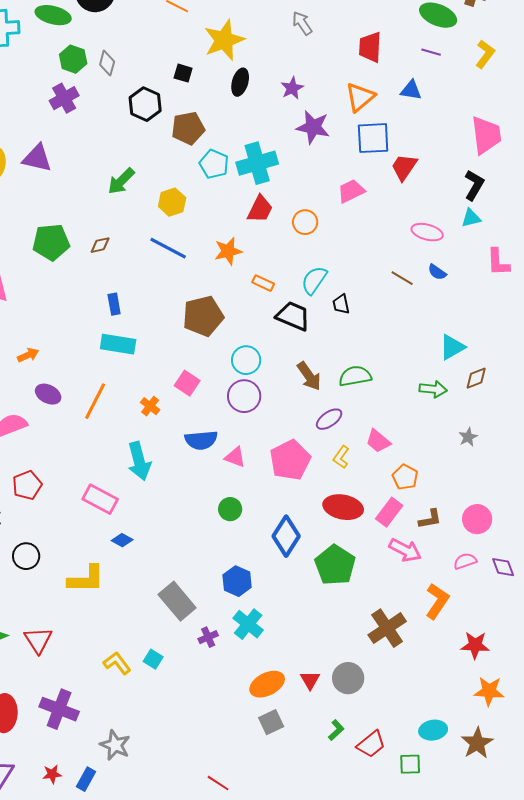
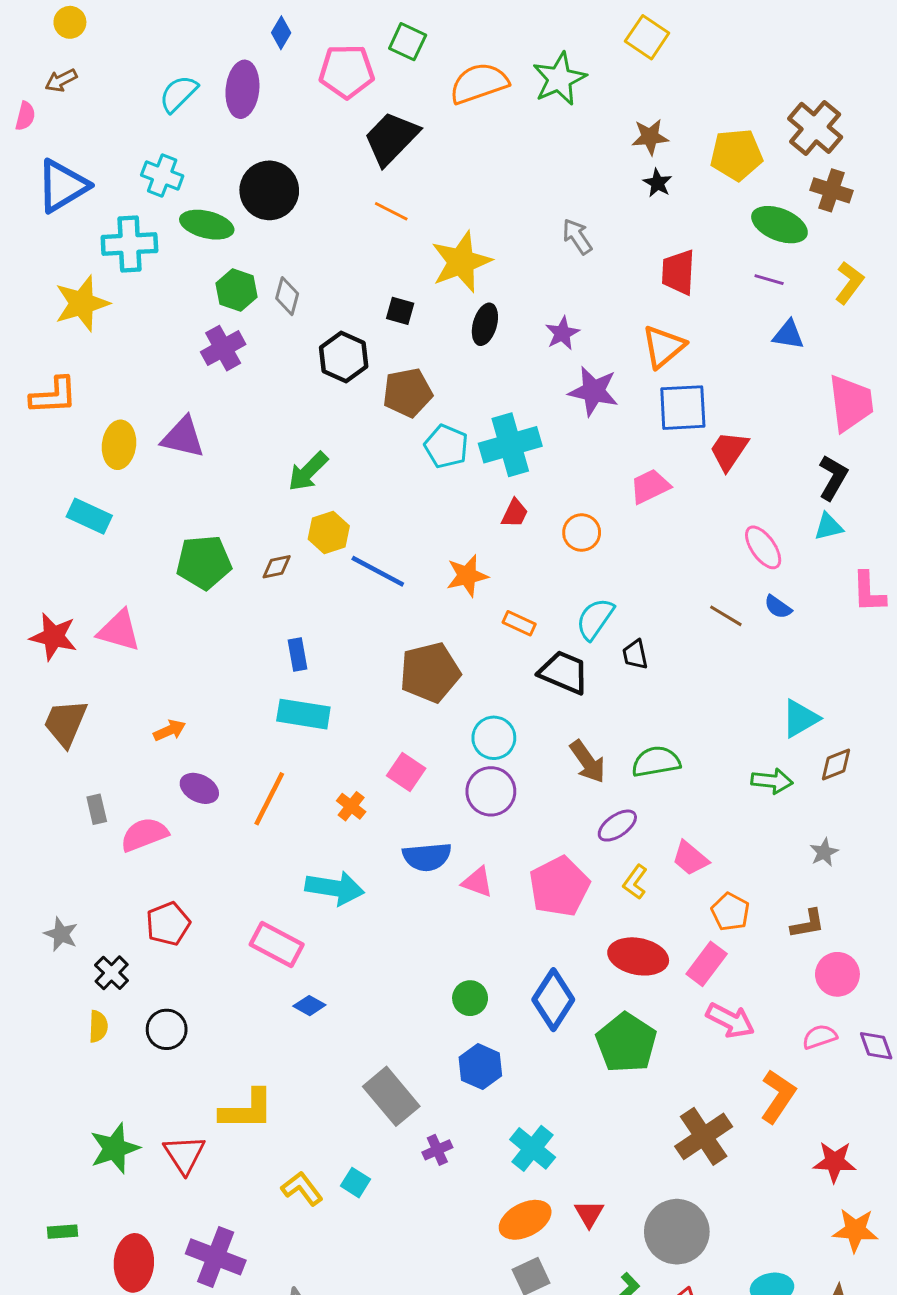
blue triangle: (411, 90) -> (788, 335), moved
yellow hexagon: (172, 202) -> (329, 533), moved
red trapezoid: (260, 209) -> (515, 513), size x0.7
pink ellipse: (427, 232) -> (763, 547), turned 40
cyan arrow: (139, 461) -> (335, 888), turned -66
green circle: (230, 509) -> (470, 998), moved
brown L-shape: (430, 519) -> (808, 924), moved
yellow L-shape: (86, 579) -> (247, 1110), moved
cyan cross: (248, 624) -> (533, 1148), moved
gray circle: (348, 678) -> (677, 1232), moved, size x1.4

